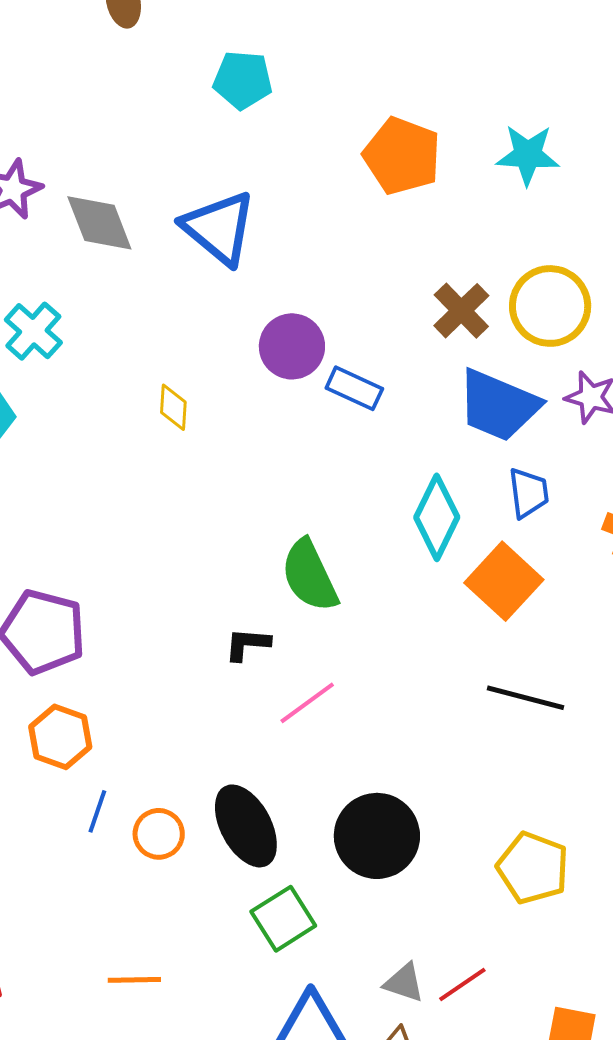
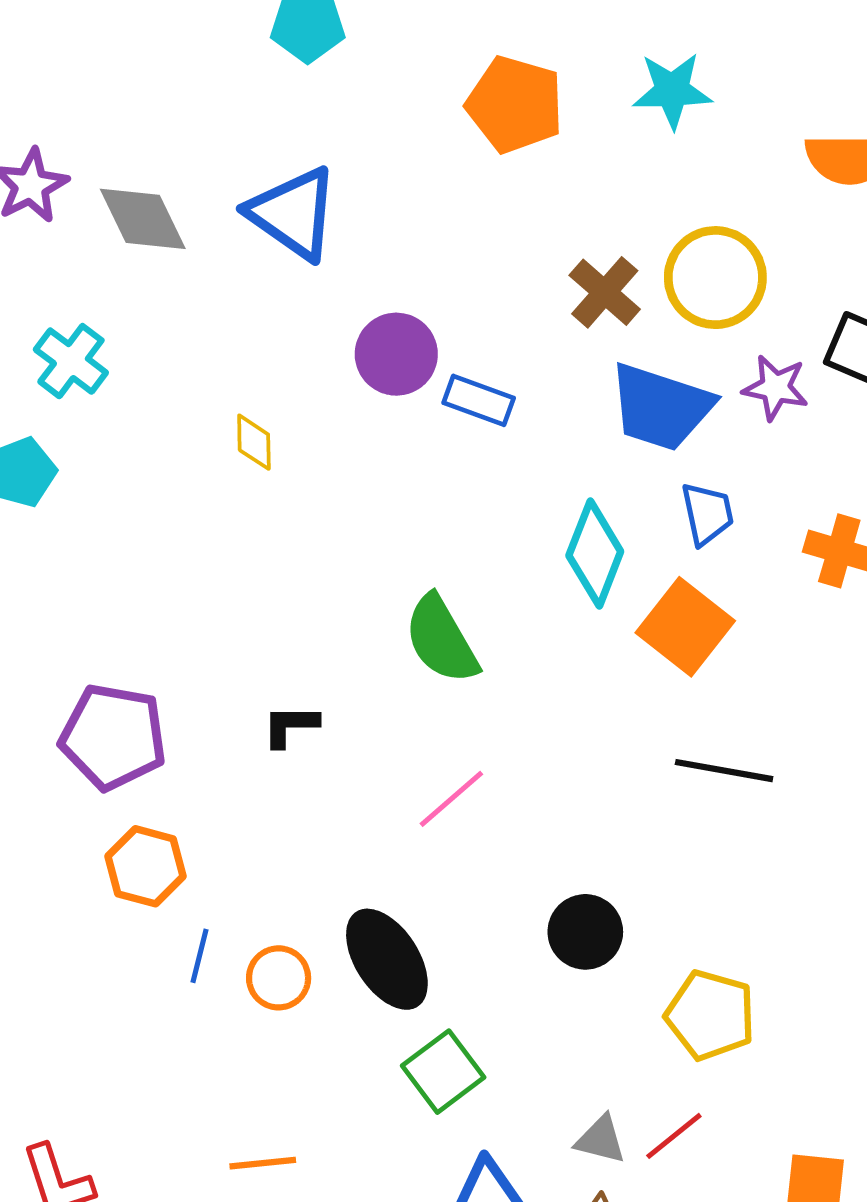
black L-shape: (247, 644) -> (290, 726), moved
black circle: (377, 836) -> (585, 932), moved, size x0.7
yellow pentagon: (533, 868) -> (710, 1015), moved

